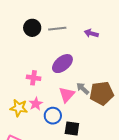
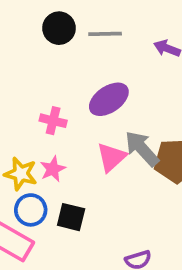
gray arrow: (83, 88) -> (142, 149), size x1.5
blue circle: (53, 116) -> (31, 210), moved
black square: (72, 129) -> (71, 217), moved

